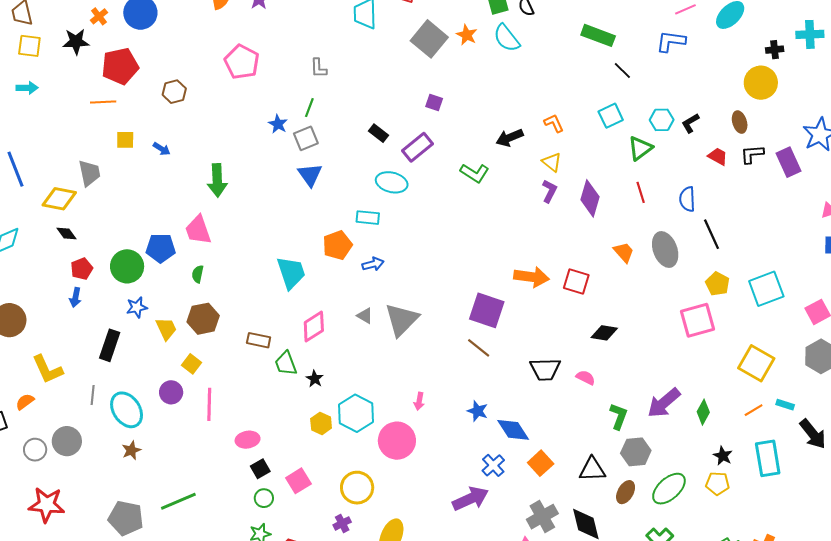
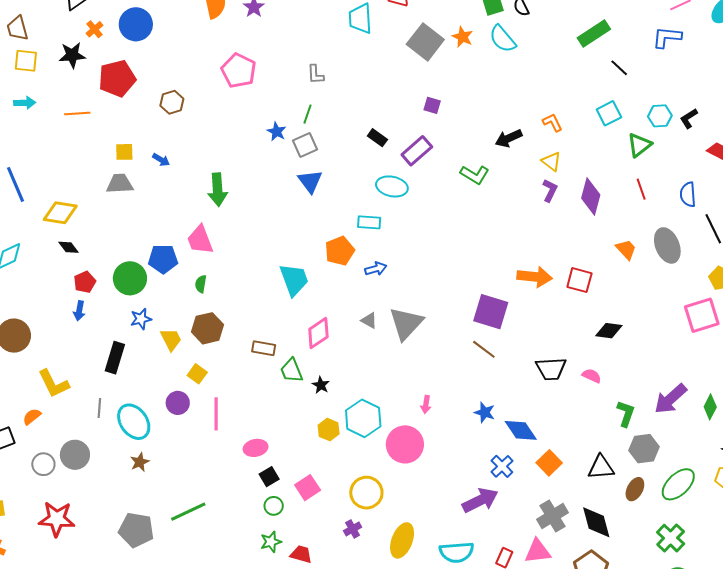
green rectangle: (598, 35) -> (594, 33), turned -52
orange line: (103, 102) -> (77, 113), moved
gray trapezoid: (89, 173) -> (120, 184), moved, turned -80

